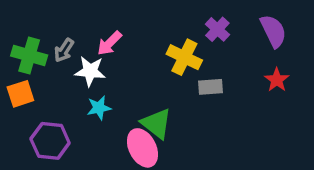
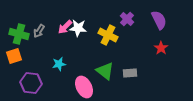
white star: (90, 71) -> (78, 28), moved
gray rectangle: (210, 87) -> (130, 73), moved
green triangle: (156, 123) -> (105, 71), moved

